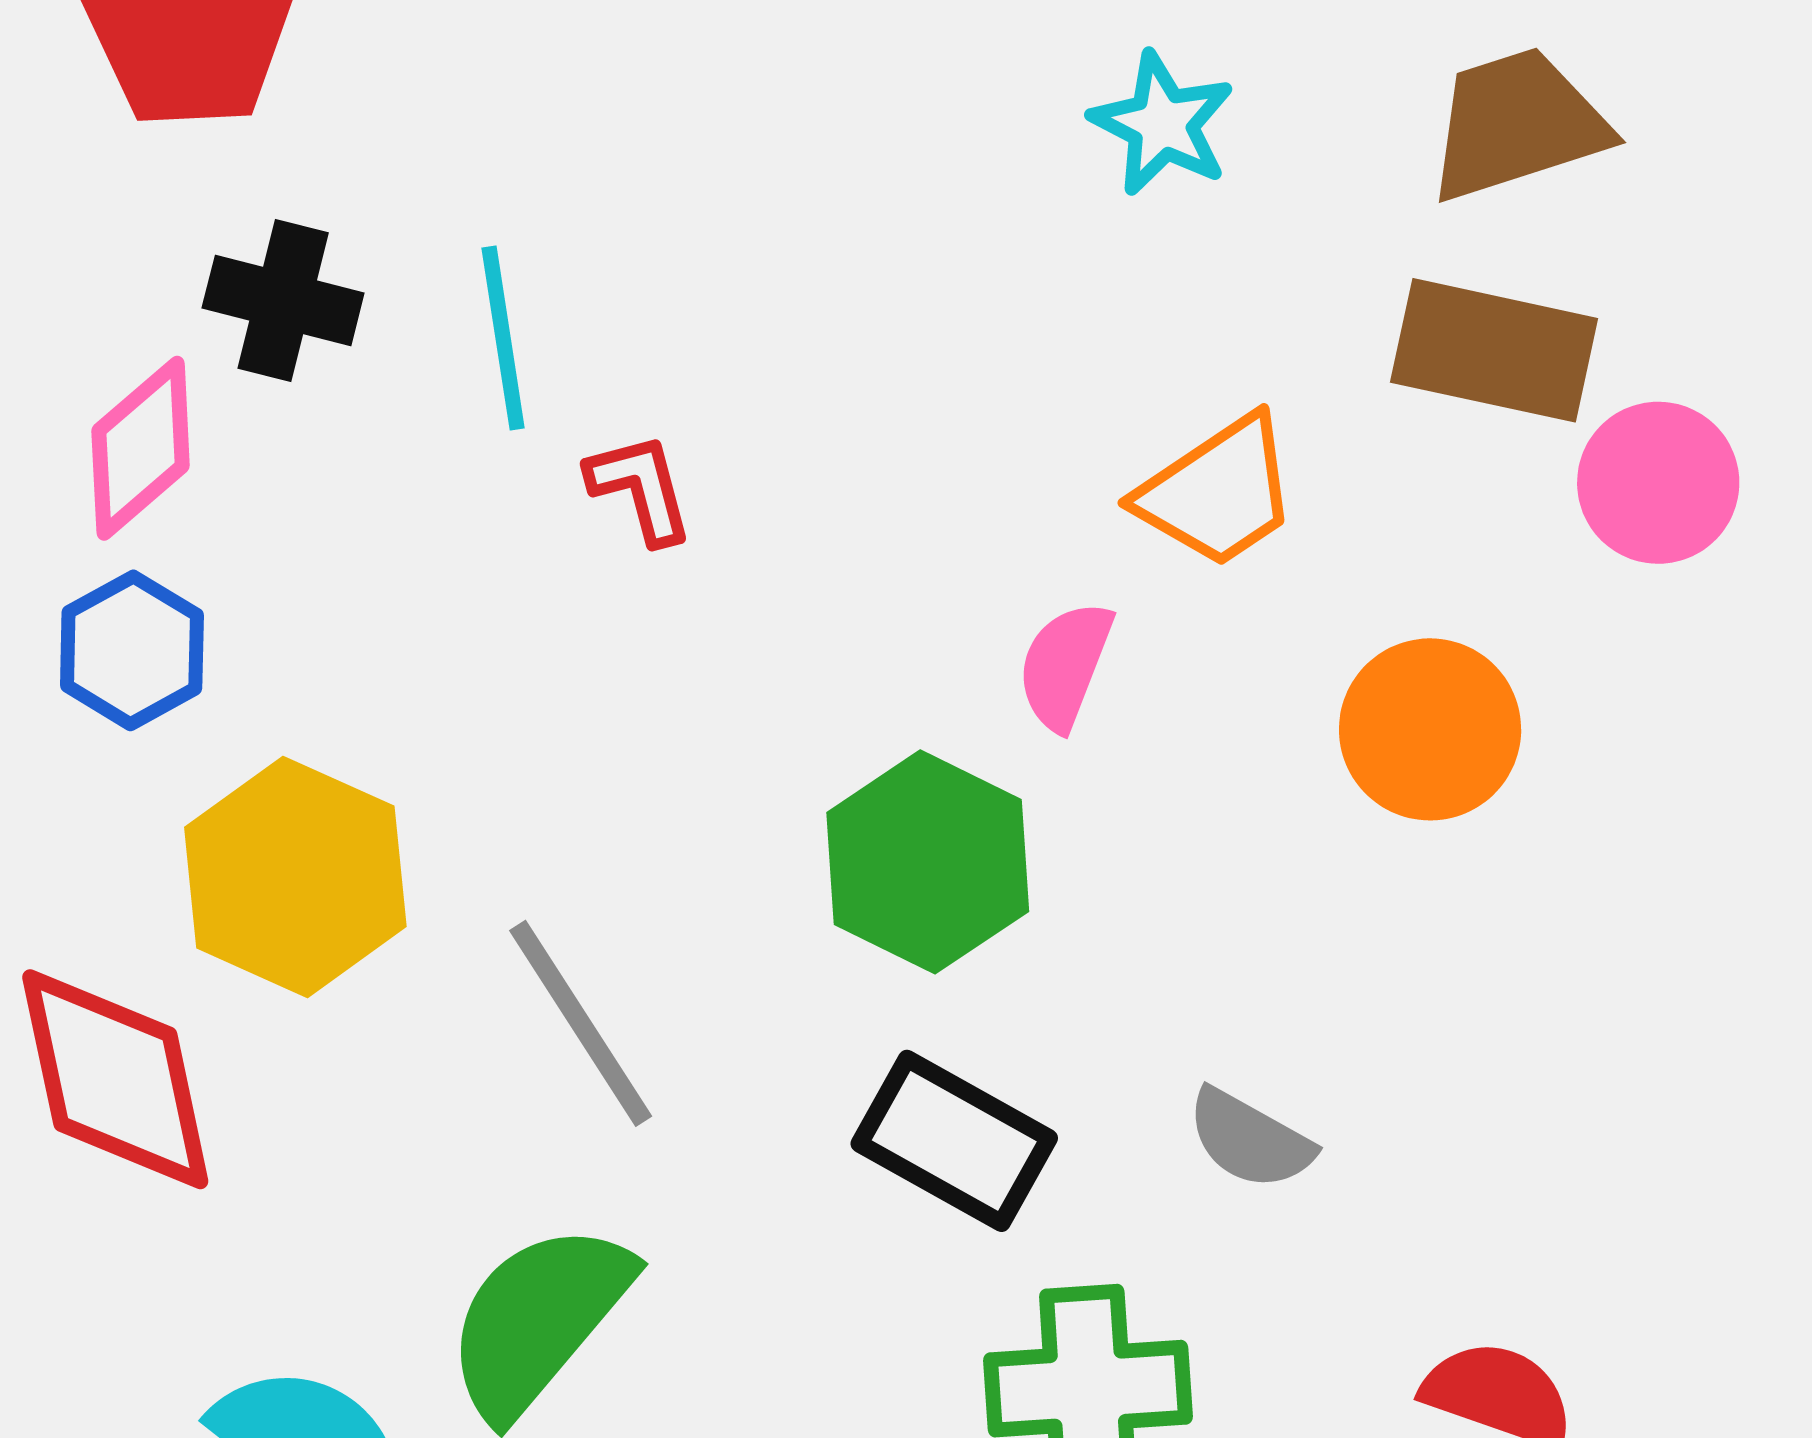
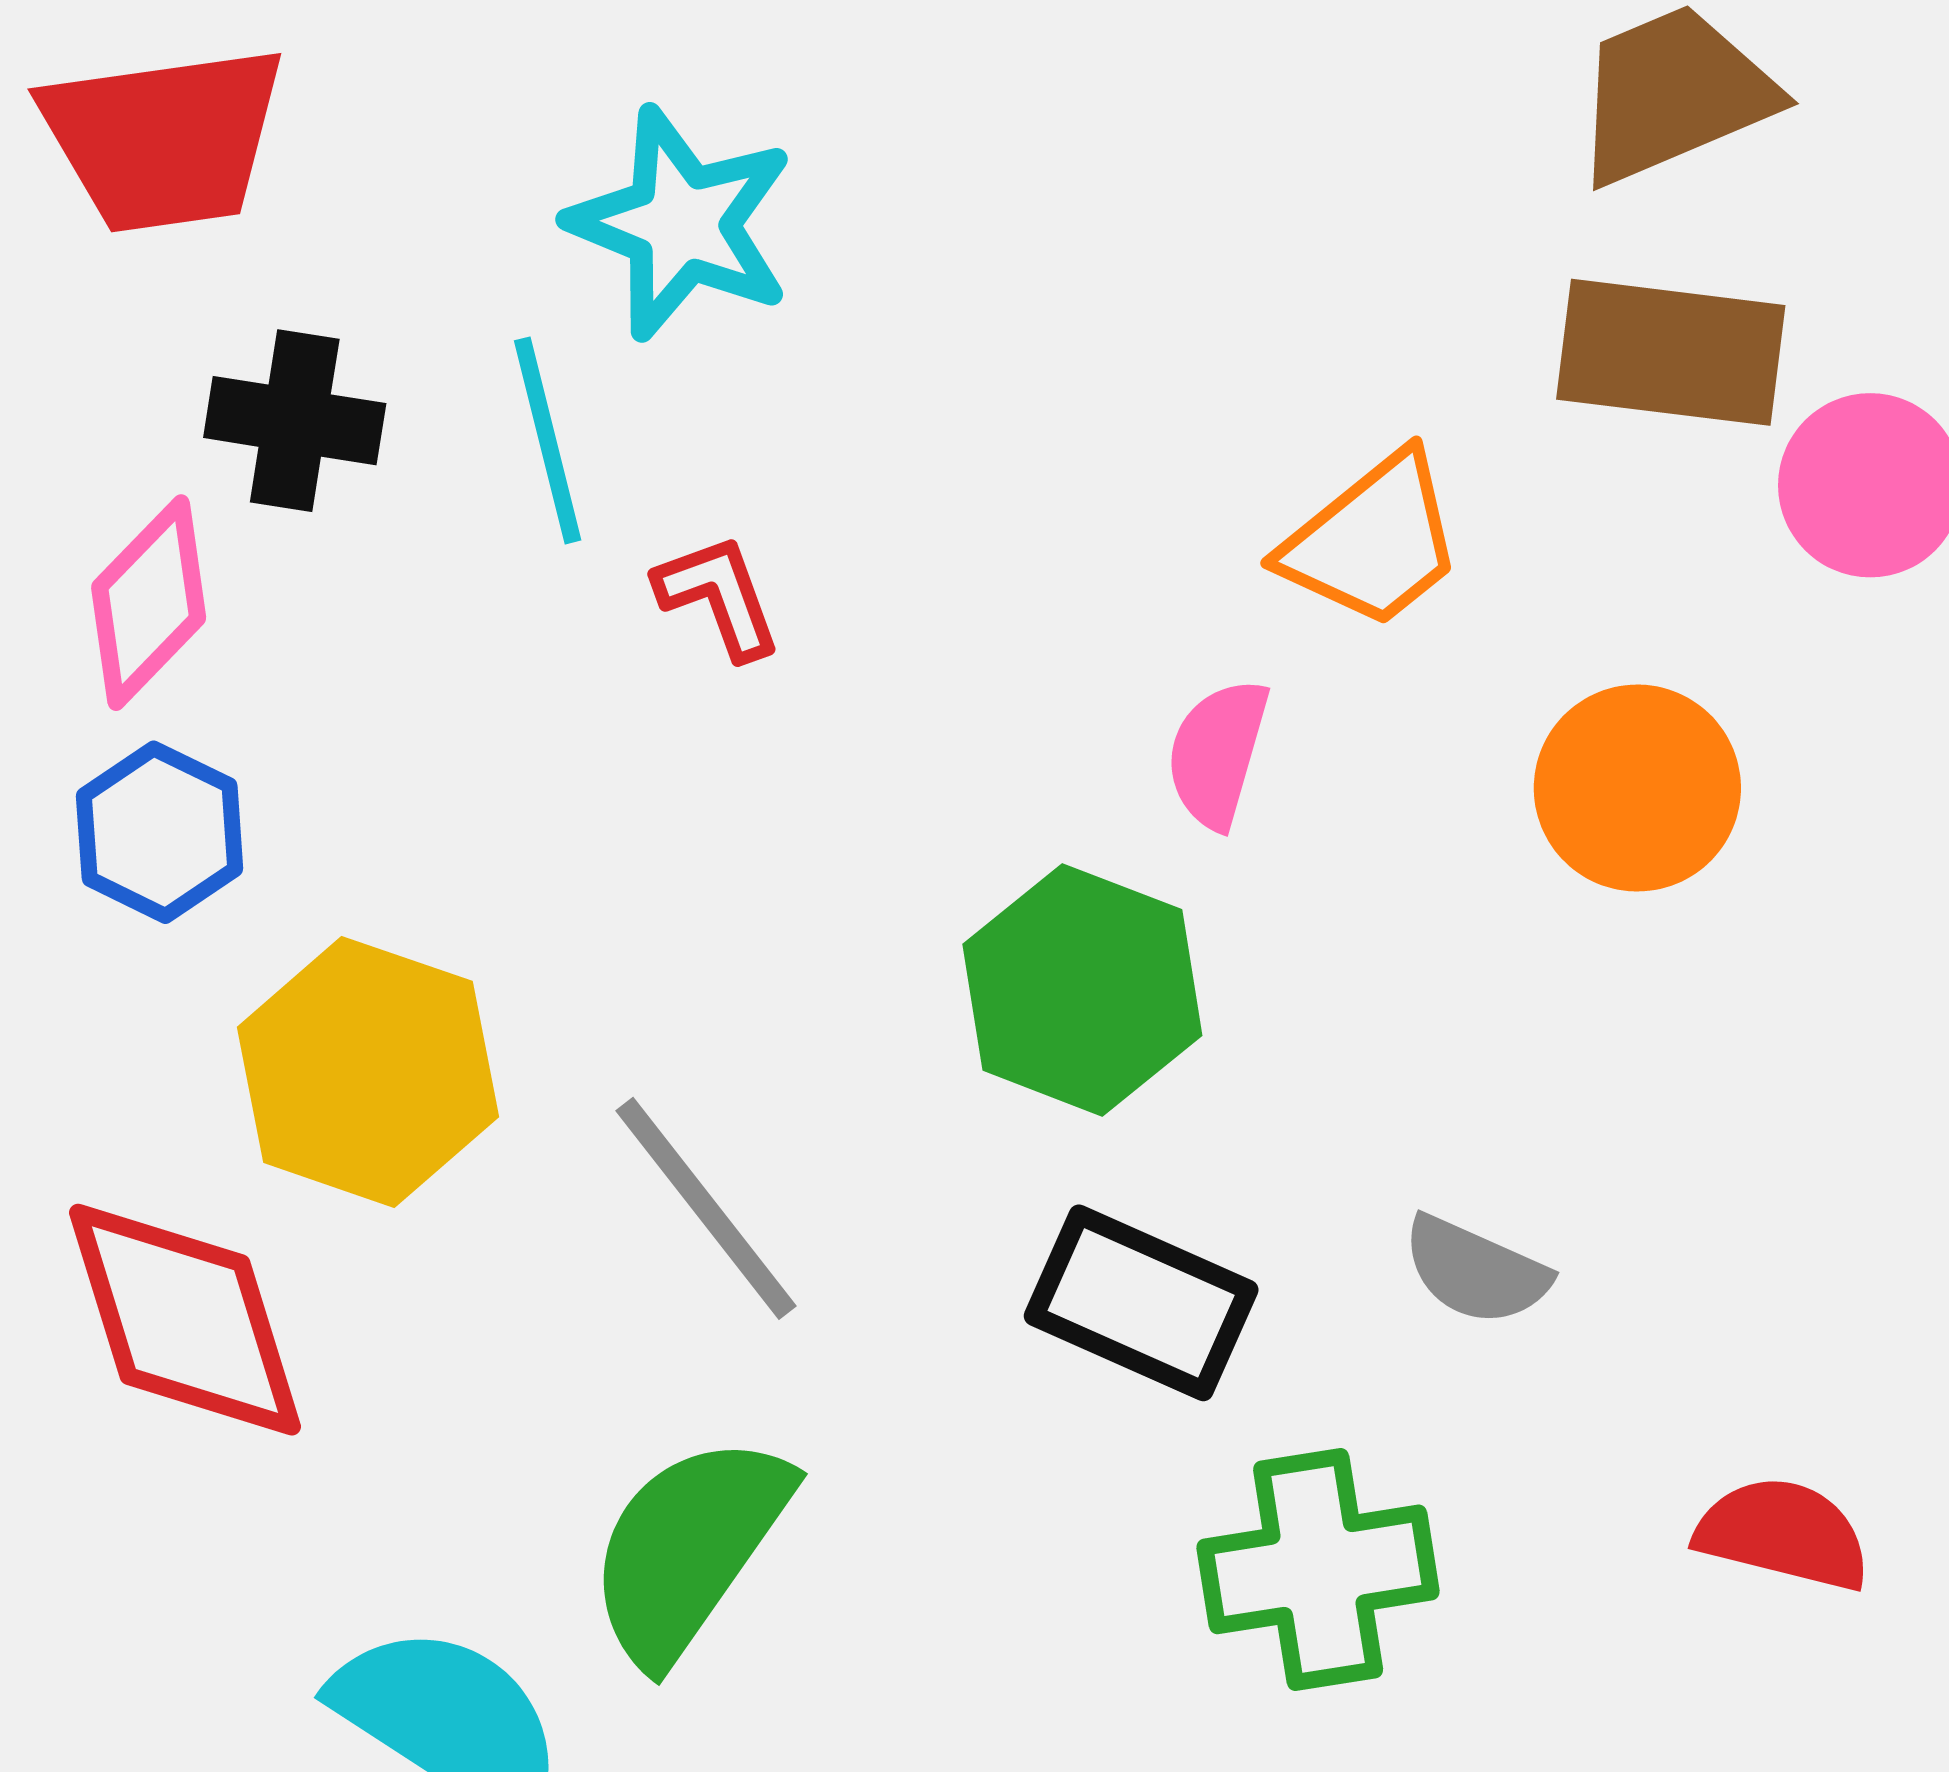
cyan star: (1162, 124) -> (681, 224), moved, size x1.4

